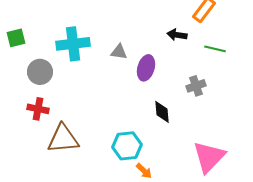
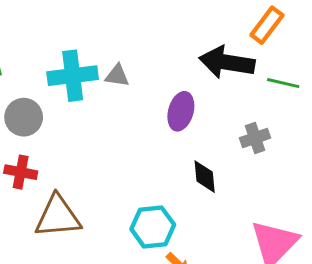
black arrow: (177, 35) -> (227, 62), size x1.8
gray triangle: (119, 52) -> (117, 76), moved

